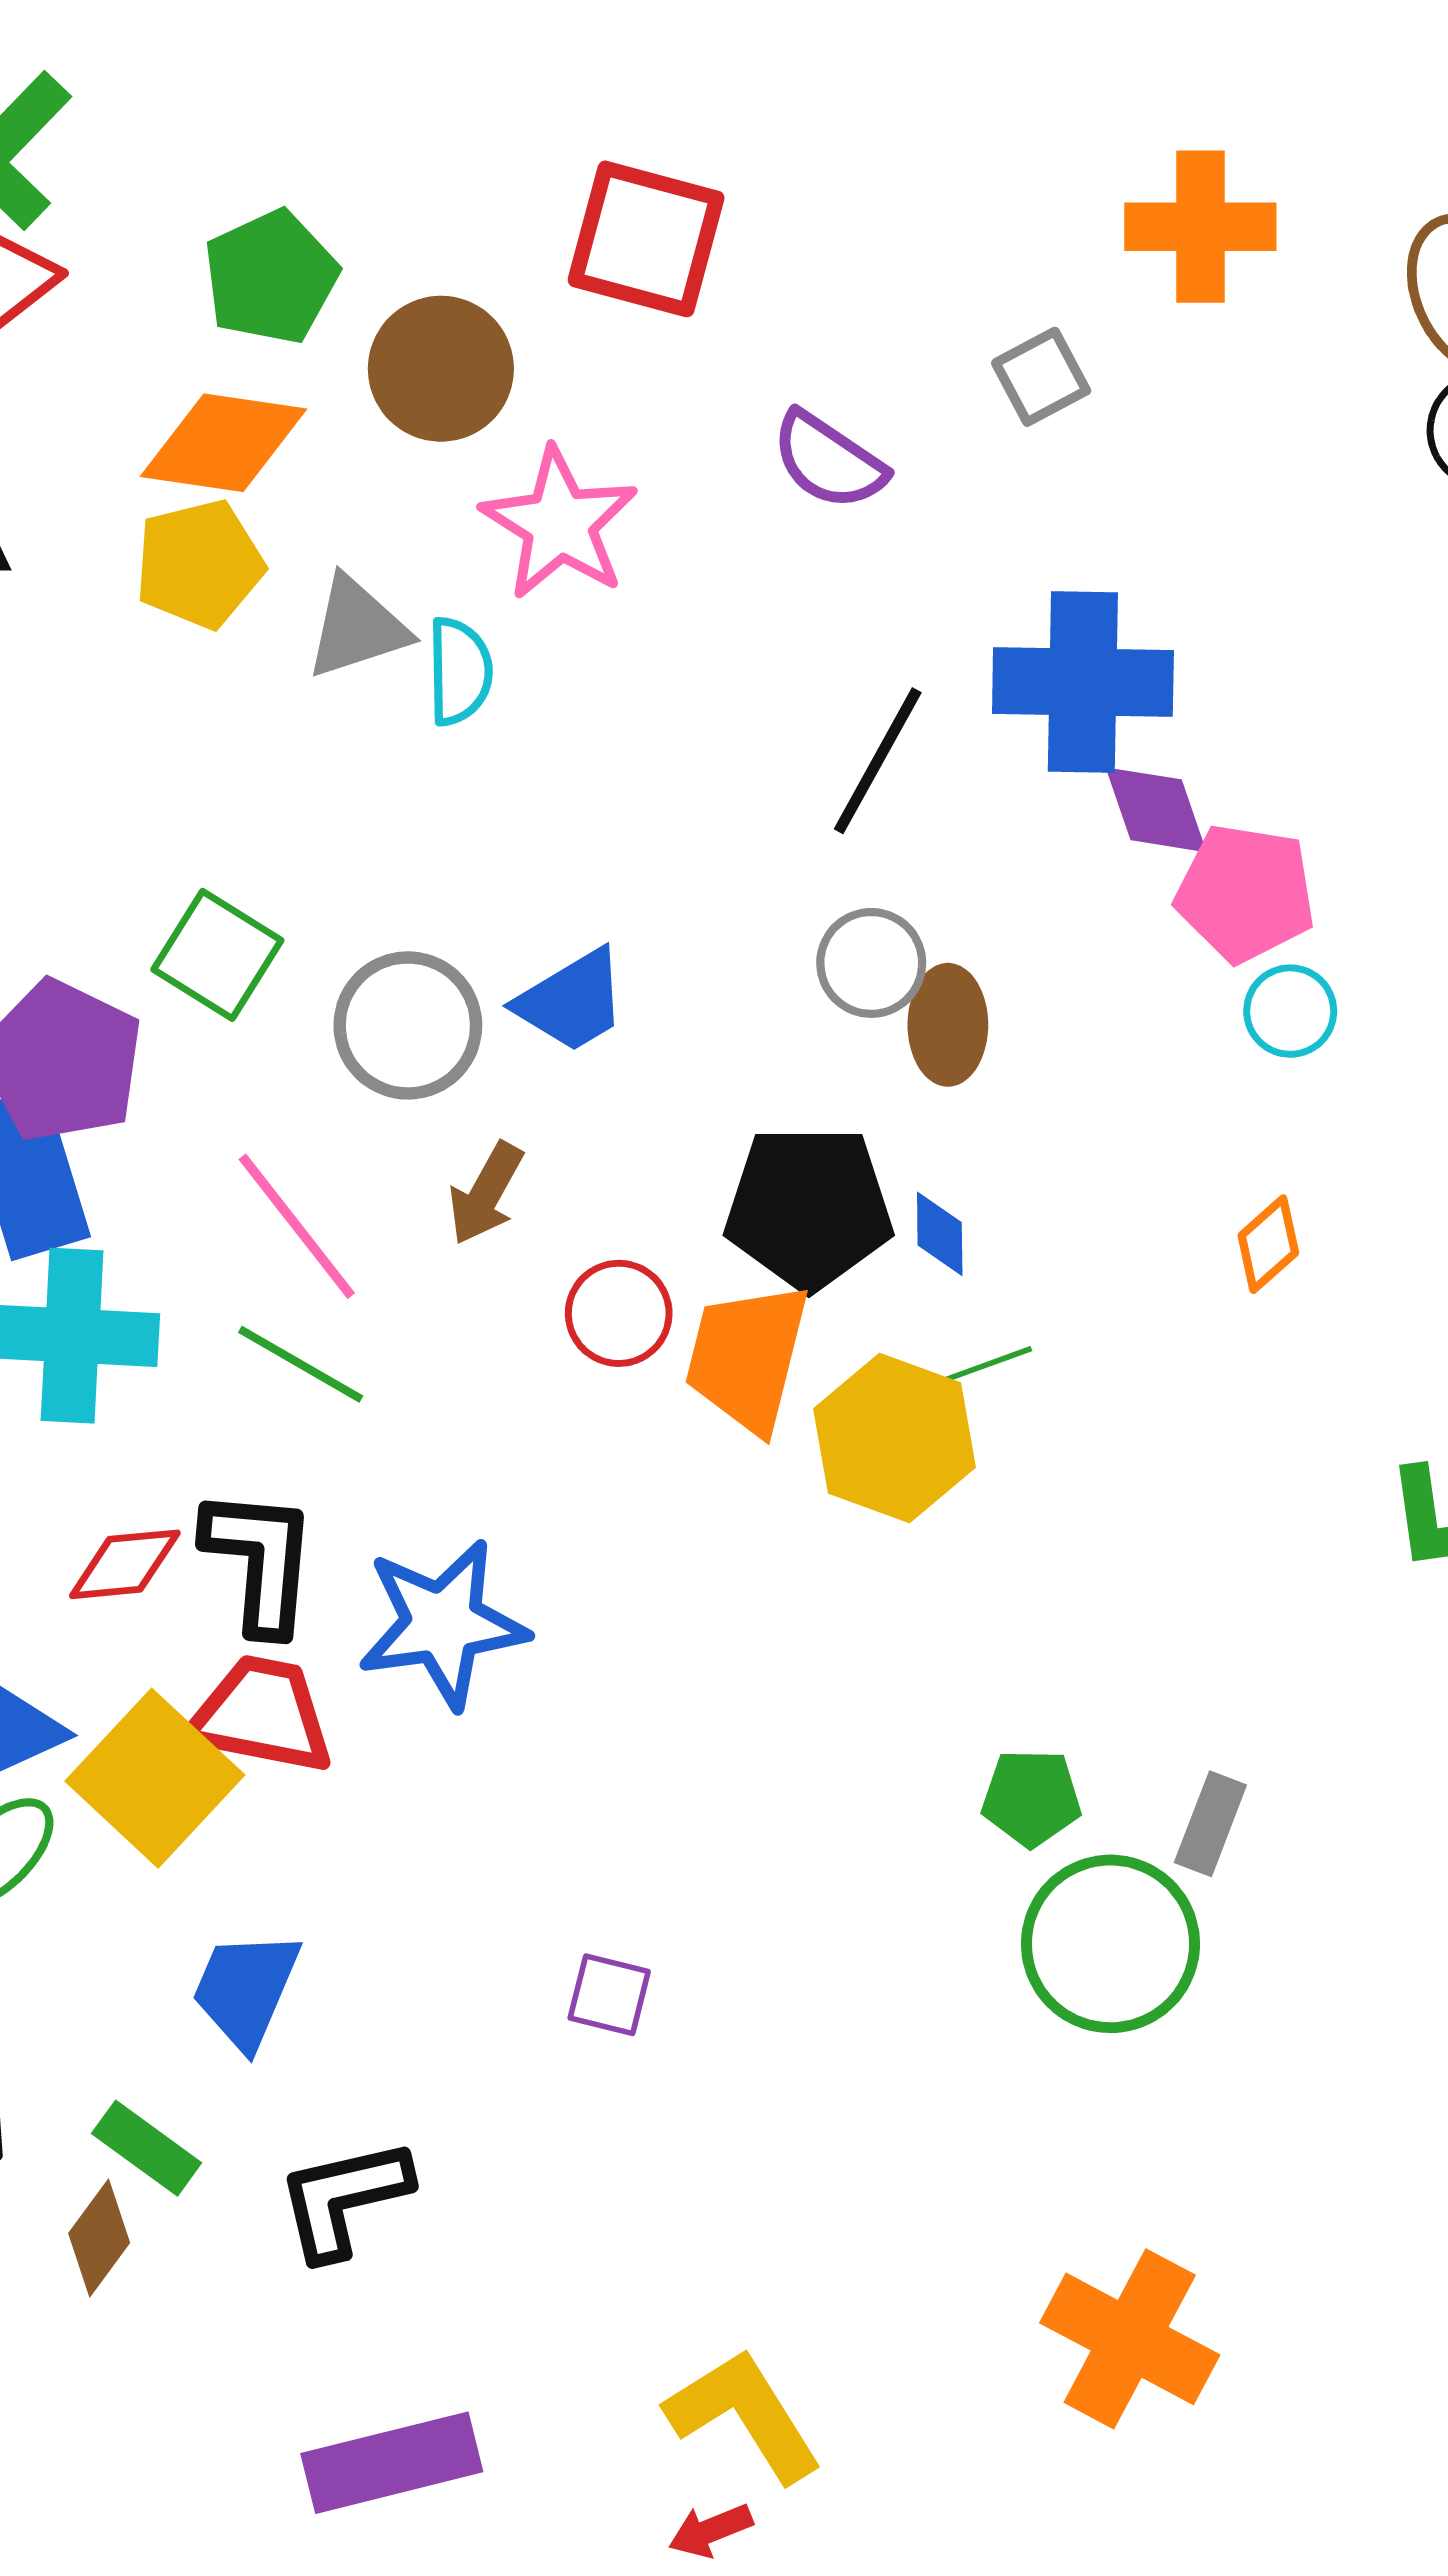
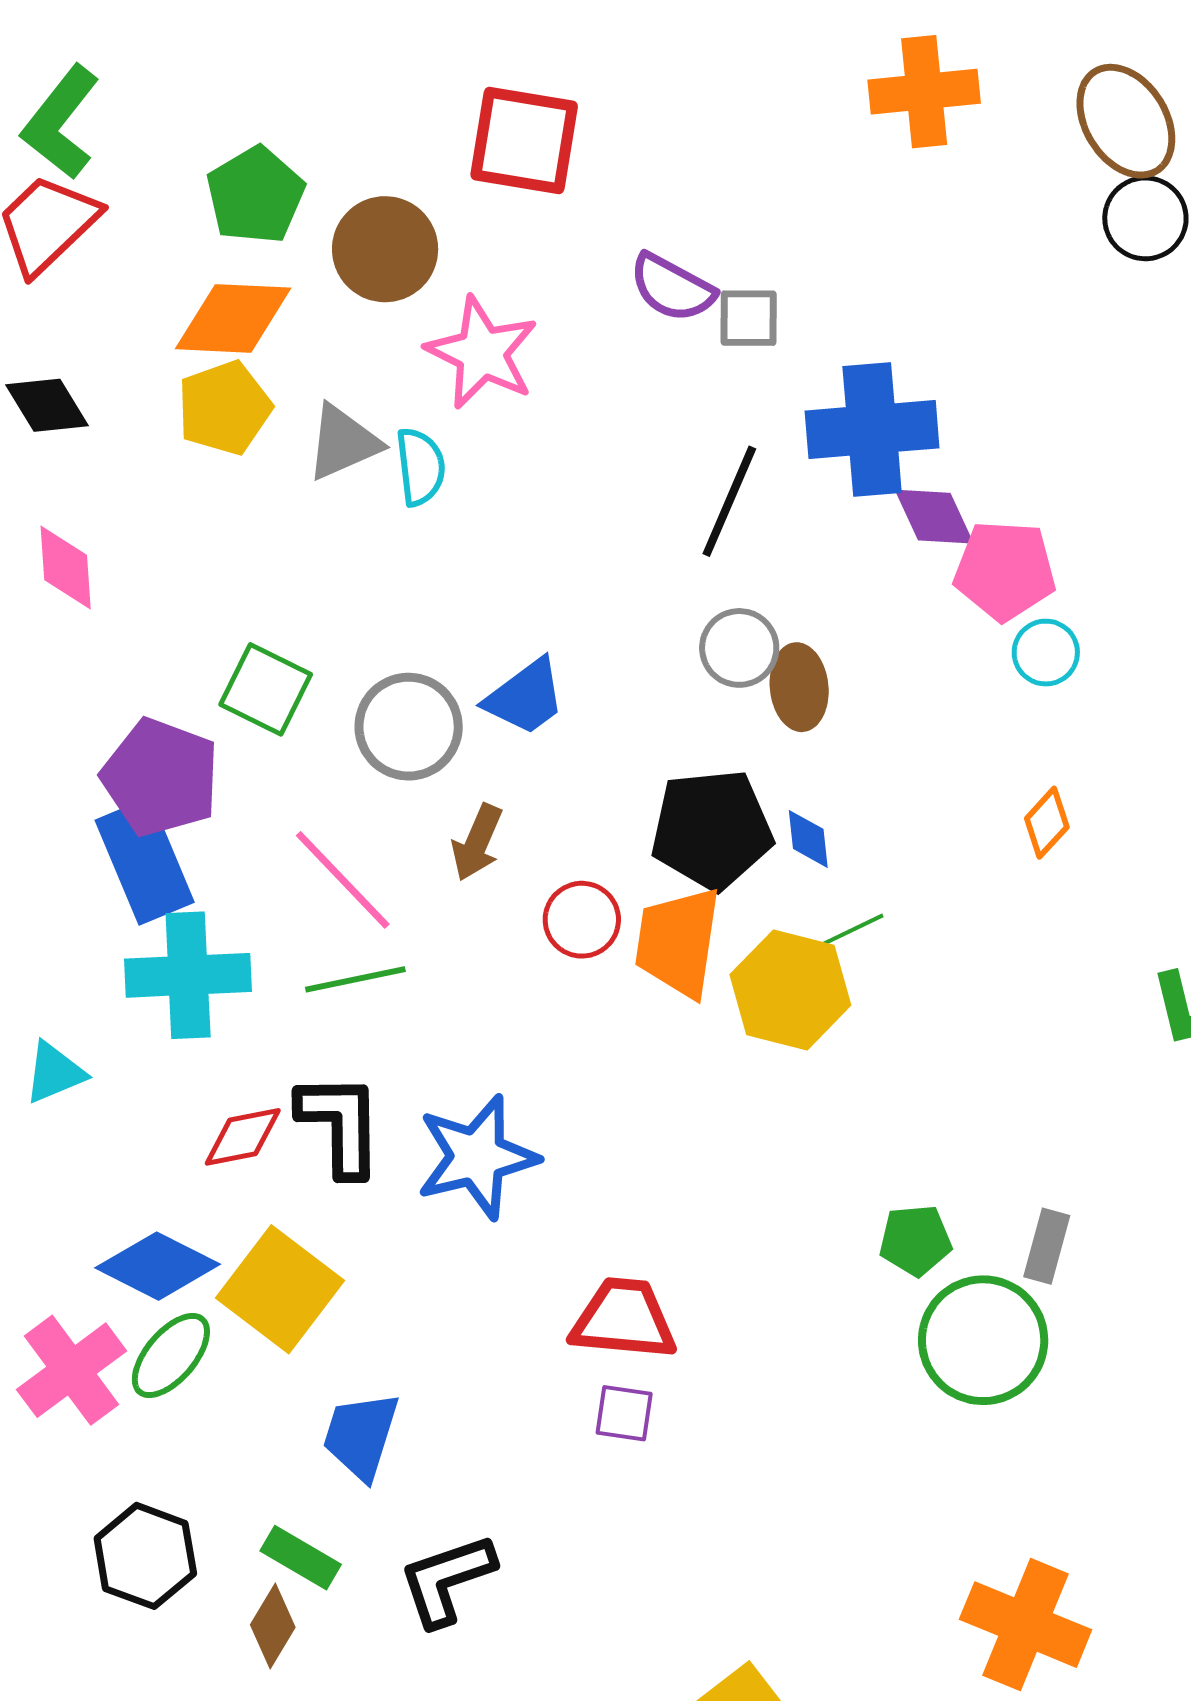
gray square: (1041, 377) -> (749, 318), moved, turned 34
green line: (301, 1364) -> (355, 979), turned -36
red trapezoid: (262, 1715) -> (624, 1319), moved

